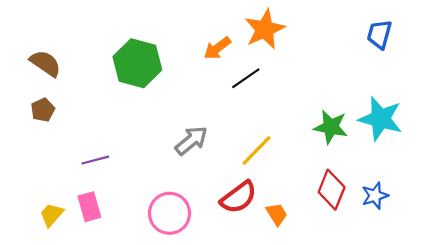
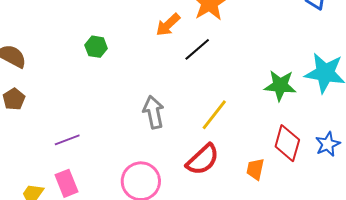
green hexagon: (137, 63) -> (96, 47), size x0.5
gray arrow: (191, 141) -> (154, 112), turned -56
orange trapezoid: (277, 214) -> (255, 169), moved, turned -130

